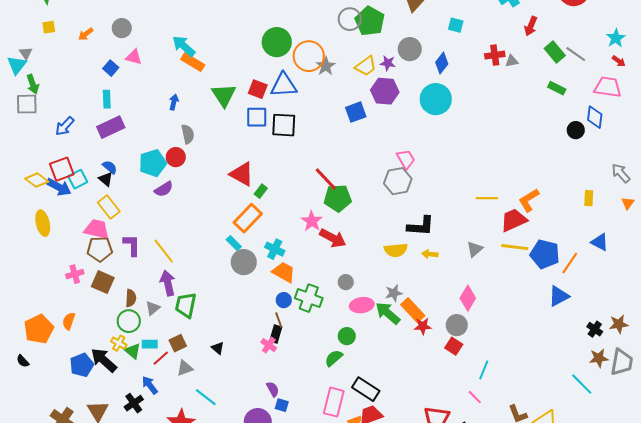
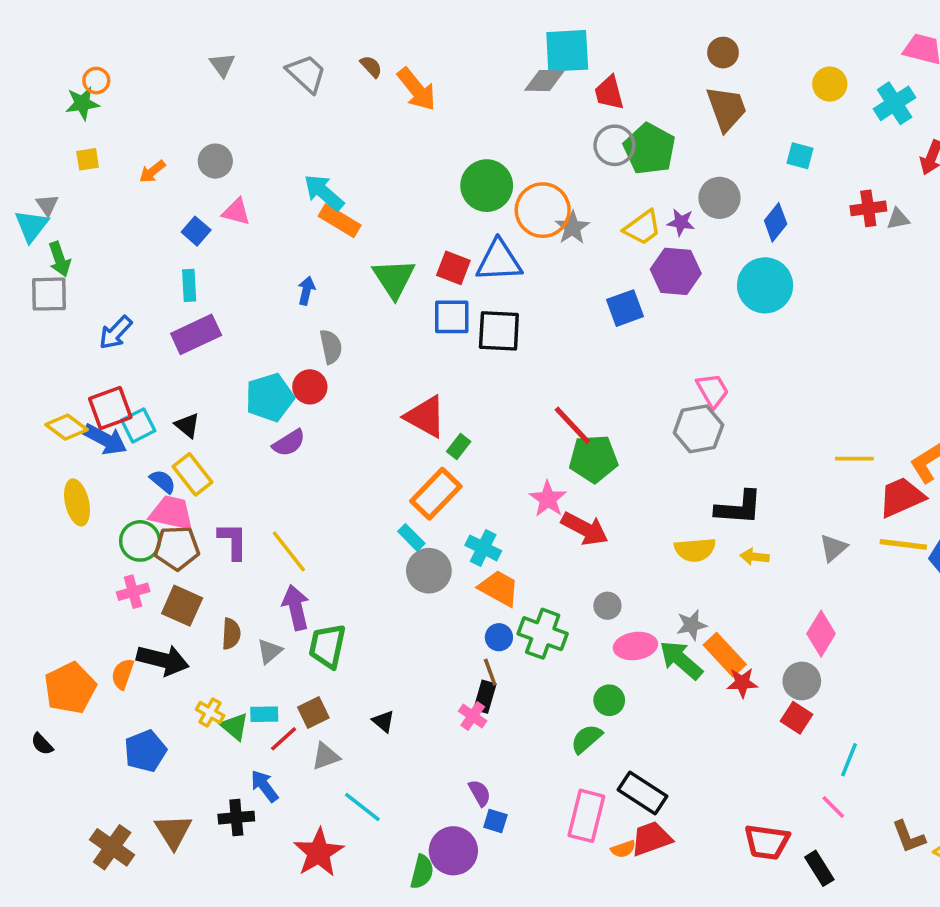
blue semicircle: (110, 167) -> (163, 481), moved
green circle: (129, 321) -> (140, 541), moved
black arrow: (104, 360) -> (163, 660), moved, turned 152
black cross: (134, 403) -> (236, 818), turned 30

